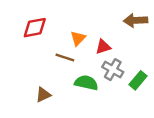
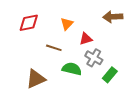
orange triangle: (78, 38) -> (67, 24), moved
green rectangle: (138, 80) -> (110, 75), moved
brown triangle: (43, 95) -> (36, 79), size x1.5

